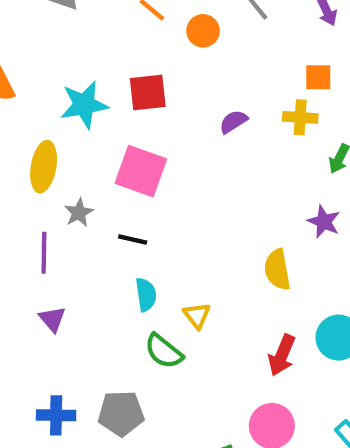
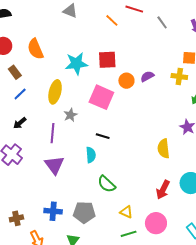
orange circle: (203, 31) -> (126, 81), moved
black line: (133, 239) -> (103, 136), moved
cyan semicircle: (146, 295) -> (91, 155), moved
yellow triangle: (197, 315) -> (126, 212), moved, turned -32
purple triangle: (52, 319) -> (54, 165), size x1.5

